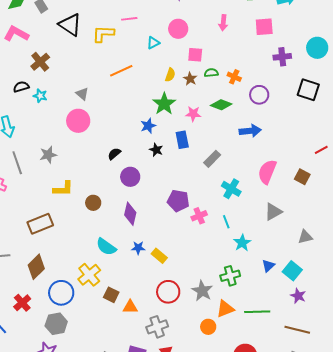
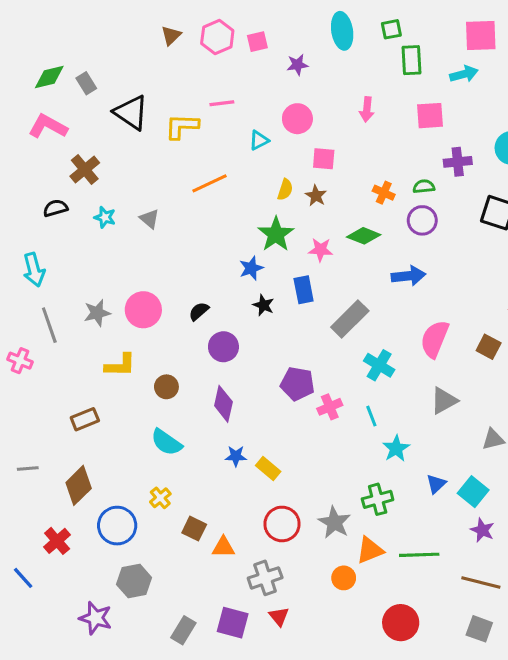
green semicircle: (211, 73) -> (424, 186), moved
cyan star: (40, 96) -> (105, 217), moved
pink circle: (78, 121) -> (143, 310), moved
gray rectangle: (212, 159) -> (350, 319), size x1.4
brown rectangle: (40, 224) -> (85, 419), size x0.7
cyan semicircle: (106, 247) -> (166, 442), moved
yellow cross: (89, 275) -> (160, 498), size x0.6
gray hexagon: (56, 324) -> (134, 581), moved

